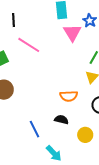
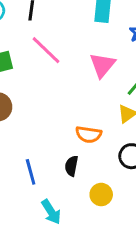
pink triangle: (72, 33) -> (102, 65), moved
black semicircle: (61, 120) -> (72, 166), turned -104

